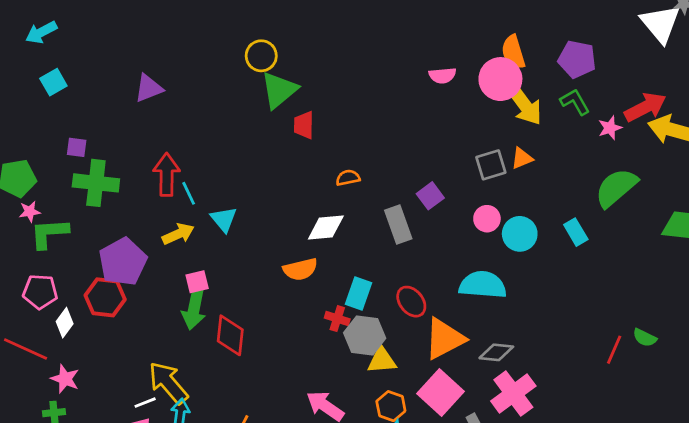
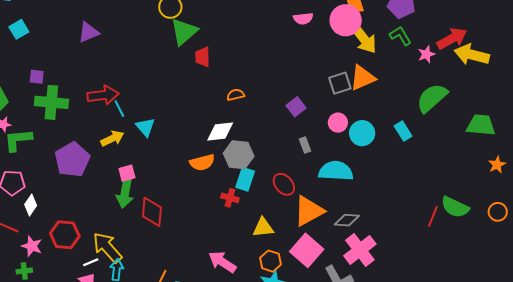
orange triangle: (522, 158) -> (362, 78), size x1.6
red arrow: (167, 175) -> (103, 95), turned 84
gray rectangle: (398, 224) -> (305, 145), moved, size x0.6
red hexagon: (105, 297) -> (65, 235), moved
gray hexagon: (365, 336) -> (239, 155), moved
green semicircle: (645, 338) -> (455, 207), size x1.6

